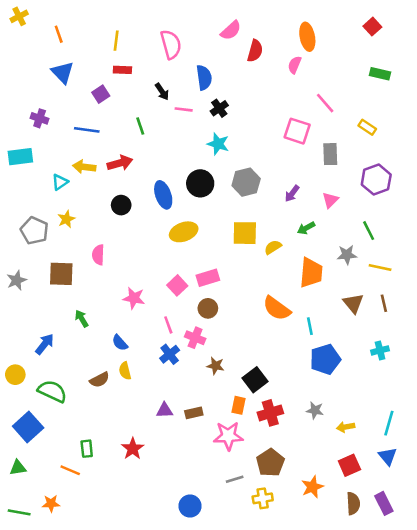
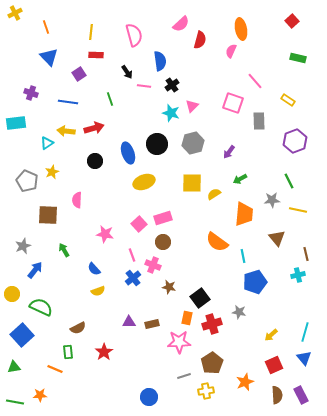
pink triangle: (330, 200) -> (192, 106), moved
gray star: (17, 280) -> (23, 246), moved
brown line: (384, 303) -> (306, 254), moved
yellow semicircle: (125, 371) -> (98, 291), turned -96
brown semicircle: (99, 380) -> (78, 328), moved
gray star: (315, 410) -> (239, 312), moved
yellow arrow: (346, 427) -> (271, 335), turned -32

